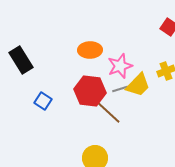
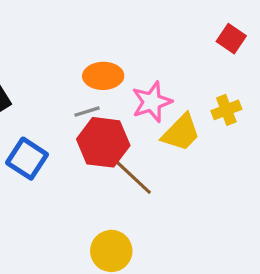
gray line: (120, 89) -> (87, 112), moved
blue square: (43, 101) -> (27, 159), size x1.4

